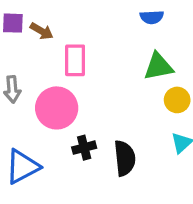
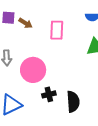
pink rectangle: (75, 60) -> (57, 30), moved

